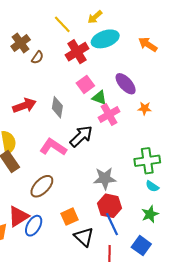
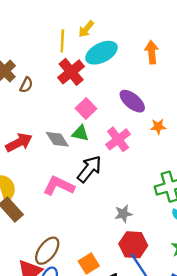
yellow line: (62, 24) -> (62, 41), moved, turned 54
orange arrow: (148, 44) -> (152, 52), turned 60
green triangle: (99, 98) -> (80, 133), moved
gray diamond: (57, 107) -> (57, 139), turned -35
gray star: (105, 178) -> (123, 214), size x0.7
brown ellipse: (42, 186) -> (47, 251), moved

